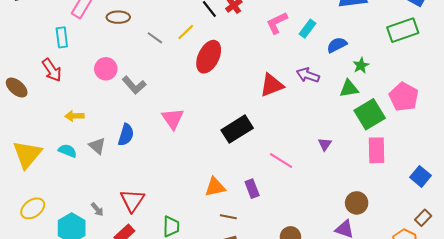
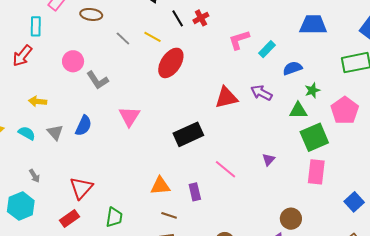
yellow line: (186, 32) -> (153, 37), turned 66
red arrow: (52, 70) -> (22, 56), turned 65
pink pentagon: (404, 97) -> (345, 110), moved
gray arrow: (97, 209) -> (34, 176), moved

